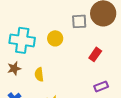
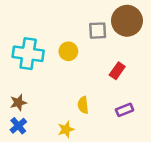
brown star: (14, 68) -> (18, 103), moved
yellow semicircle: (39, 74) -> (83, 105), moved

